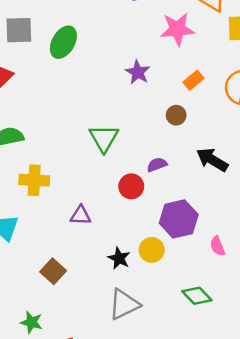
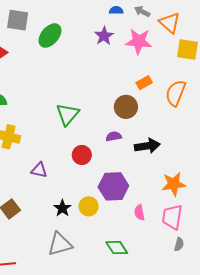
purple star: (138, 72) -> (104, 36), moved
brown circle: (176, 115) -> (126, 107), size x1.5
black arrow: (212, 160) -> (147, 146), turned 130
purple semicircle: (157, 165) -> (114, 136), moved

